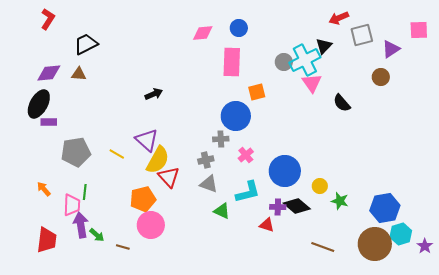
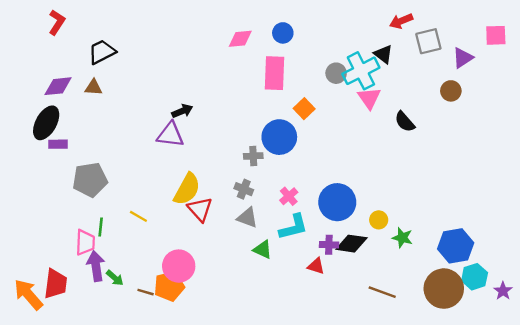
black triangle: (324, 46) -> (383, 54), turned -36
orange square: (257, 92) -> (304, 109), turned -30
gray cross: (221, 139) -> (253, 156), moved
purple triangle: (147, 140) -> (170, 135), moved, turned -35
yellow line: (117, 154) -> (138, 216), moved
pink cross: (246, 155) -> (289, 196), moved
gray cross: (206, 160) -> (244, 189), turned 35
orange arrow: (44, 189) -> (28, 294), moved, size x1.8
orange pentagon: (143, 199) -> (169, 286), moved
black diamond: (297, 206) -> (351, 244), turned -32

